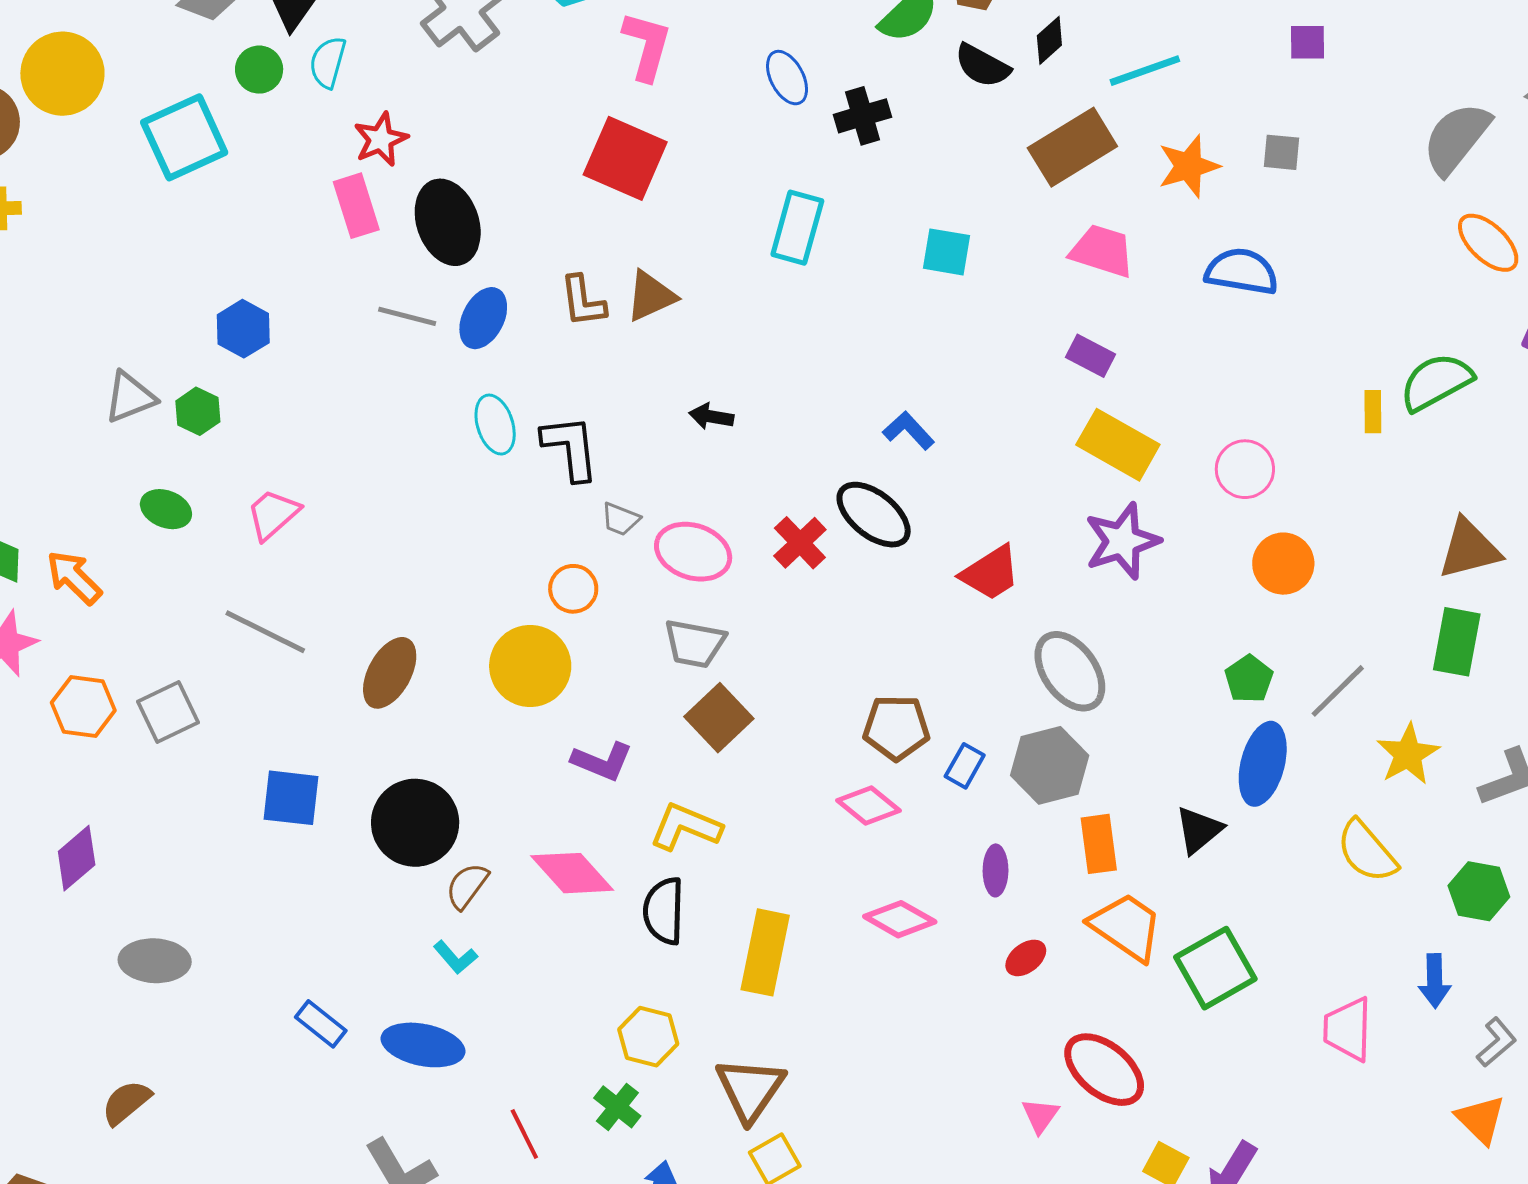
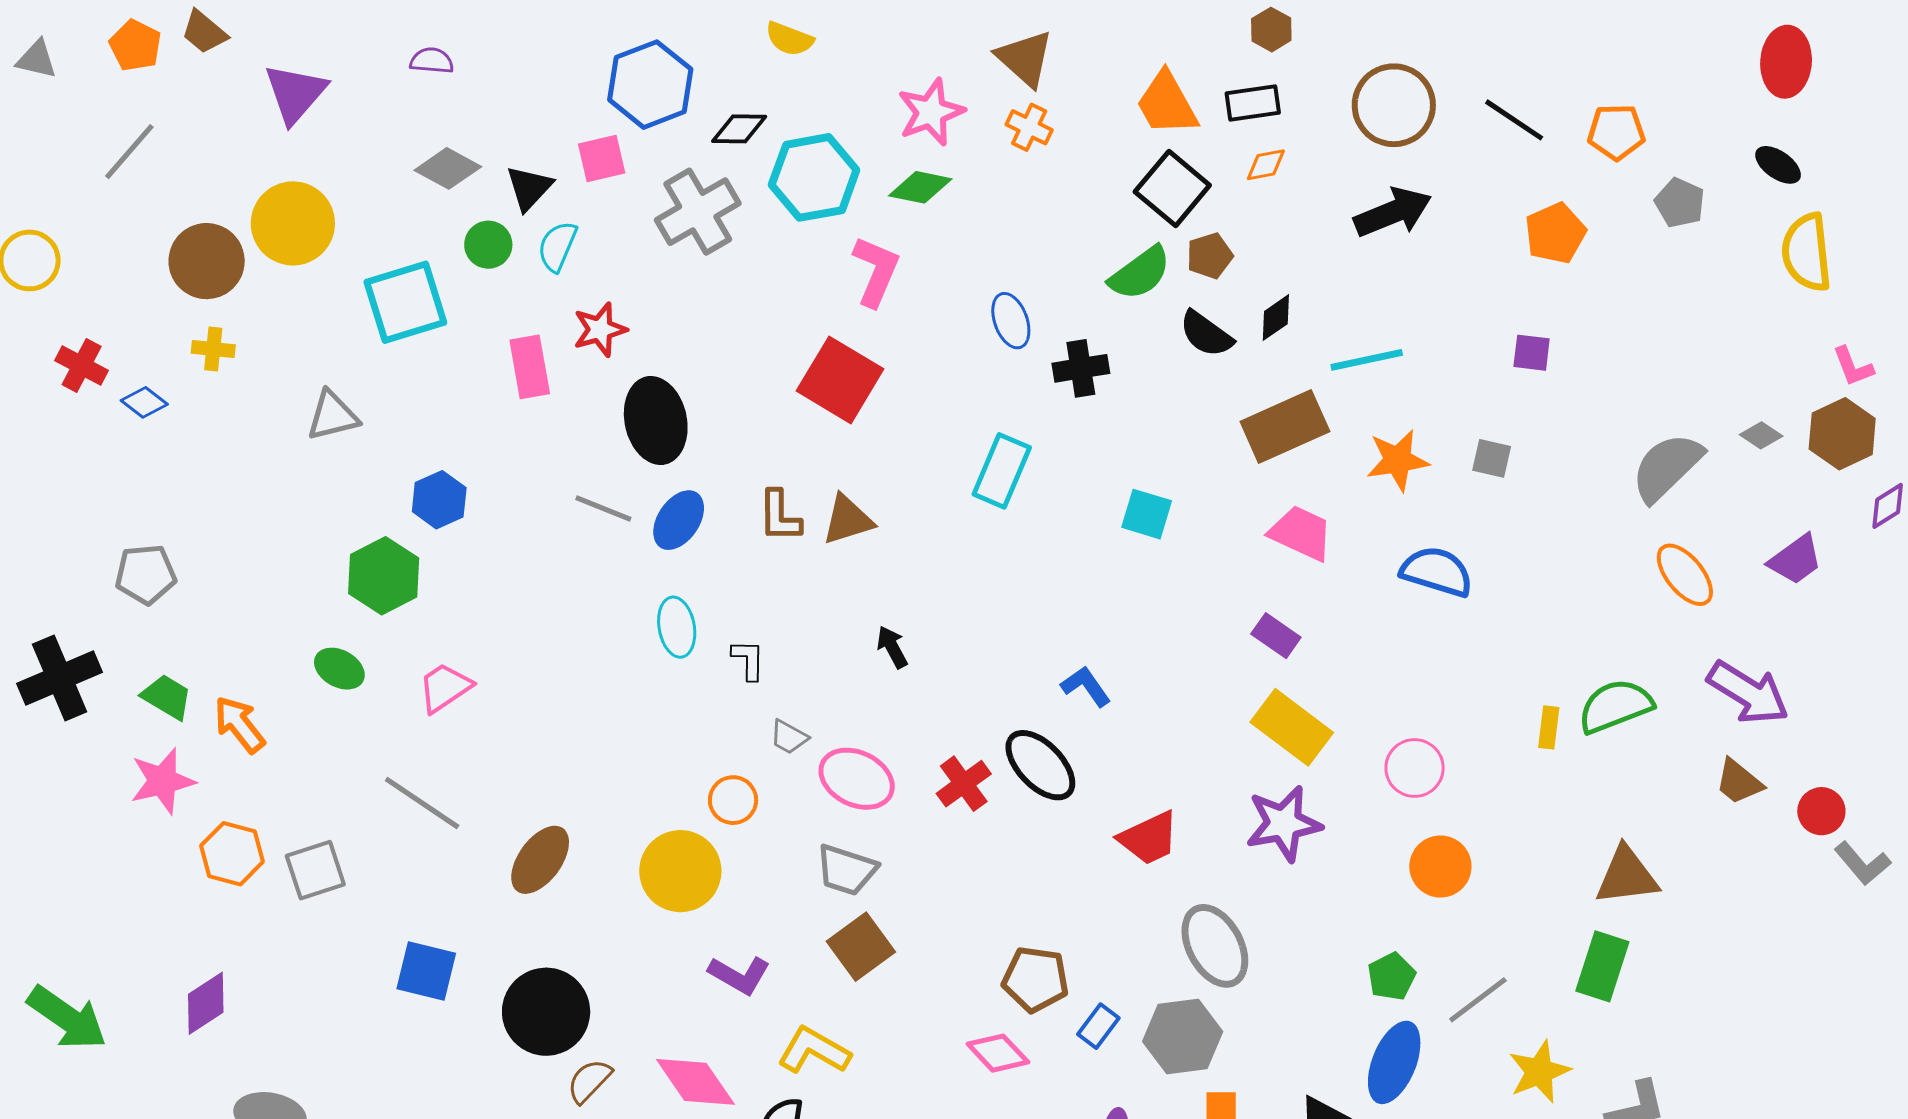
pink rectangle: (356, 206) -> (530, 367), moved
gray triangle: (130, 397) -> (333, 416), moved
green hexagon: (198, 411) -> (384, 576), size x1.6
black arrow: (711, 416) -> (892, 647), turned 45
black L-shape: (570, 448) -> (748, 660), size x0.6

